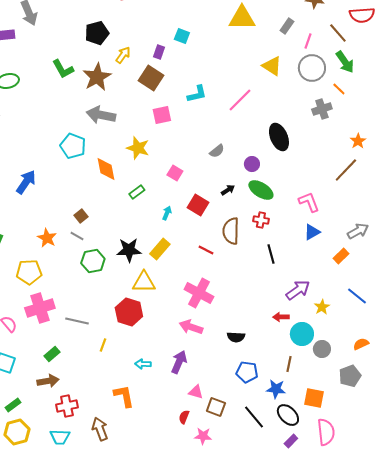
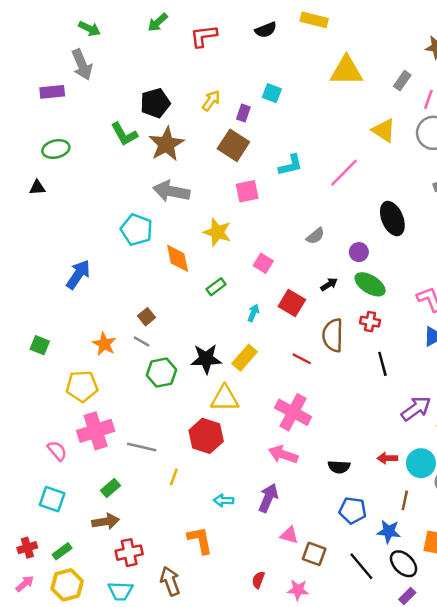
black pentagon: (97, 33) -> (155, 103), moved
yellow arrow: (123, 55) -> (211, 101), moved
red arrow: (281, 317) -> (387, 458), moved
red semicircle: (184, 417) -> (258, 580), moved

